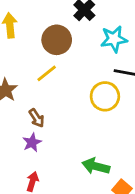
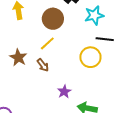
brown arrow: (37, 118) -> (43, 65), moved
purple star: (32, 142) -> (64, 92), moved

